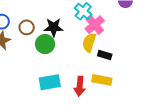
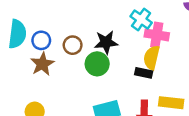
pink cross: (95, 25) -> (157, 35), turned -36
black rectangle: (105, 55) -> (144, 73), moved

